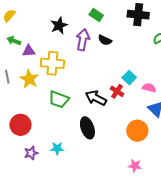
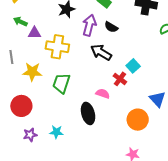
yellow star: (29, 79) -> (32, 72), moved, turned -30
pink semicircle: (149, 88) -> (103, 94), moved
black arrow: (96, 98) -> (101, 52), moved
green trapezoid: (59, 99) -> (61, 83), turned 85

